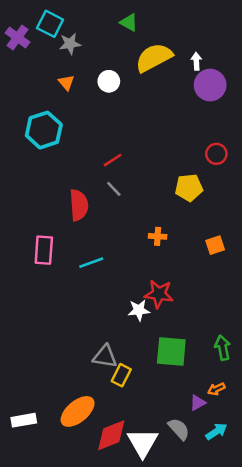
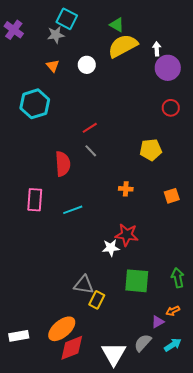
green triangle: (129, 23) -> (117, 25), moved
cyan square: (50, 24) -> (67, 19), moved
red circle: (216, 154) -> (171, 108), moved
gray semicircle: (179, 429) -> (143, 343), turned -96
red diamond: (111, 435) -> (72, 348), moved

